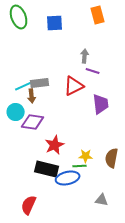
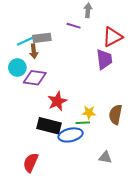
purple line: (93, 71) -> (74, 26), moved
red triangle: (74, 86) -> (112, 37), moved

